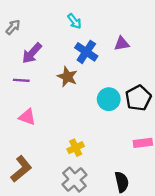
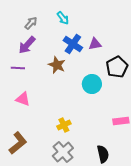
gray arrow: (13, 27) -> (31, 23), moved
purple triangle: (122, 44) -> (95, 44), moved
black pentagon: (138, 98) -> (117, 67), moved

